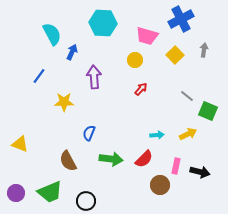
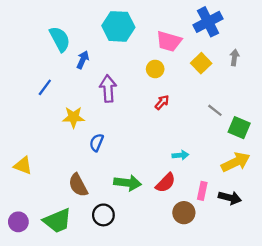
blue semicircle: (89, 133) -> (97, 143), moved
yellow arrow: (188, 134) -> (236, 162), moved, size x1.4
black circle: (86, 201) -> (103, 215), moved

